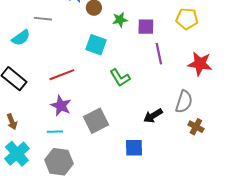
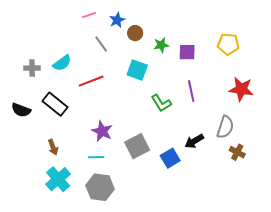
gray line: (43, 19) -> (101, 44), moved, turned 48
purple line: (159, 54) -> (191, 91), moved
red line: (62, 75) -> (91, 81), moved
blue square: (134, 148) -> (170, 158), moved, turned -30

